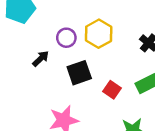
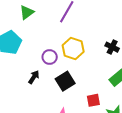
red square: (112, 90) -> (93, 100), moved, turned -32

